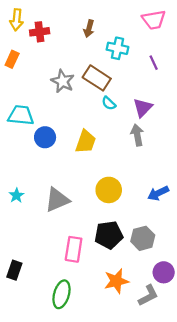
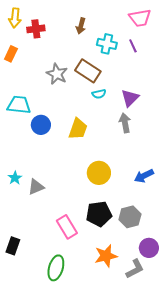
purple line: (154, 63) -> (133, 46), moved
cyan semicircle: (109, 103) -> (99, 94), turned -56
gray triangle: (57, 200) -> (36, 187), moved, size x0.7
pink rectangle: (74, 249) -> (67, 227), turned -40

